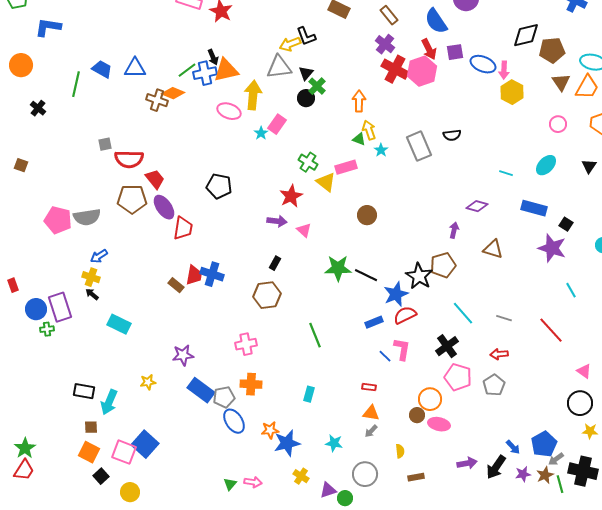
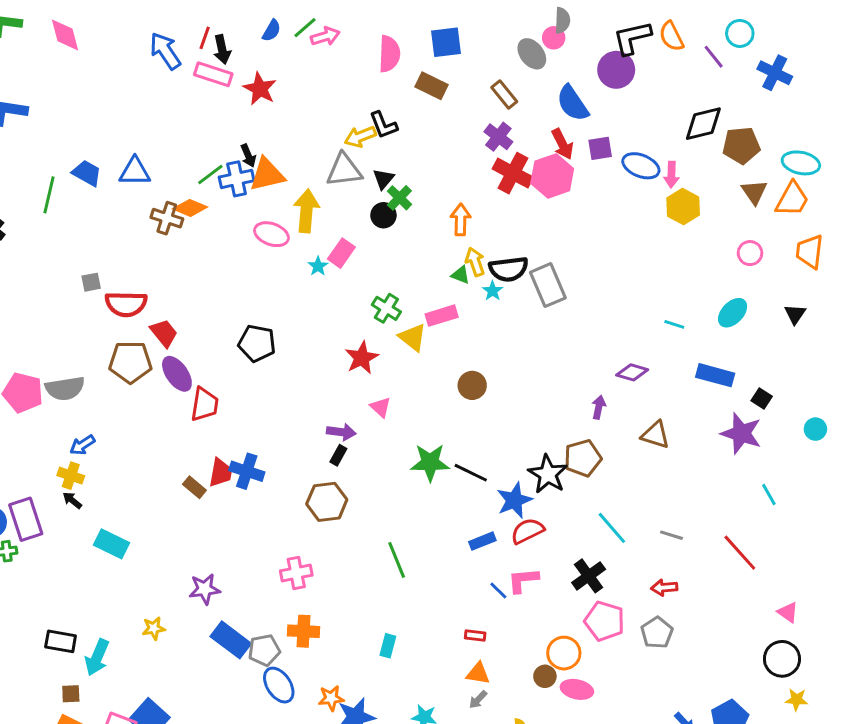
black semicircle: (452, 135) -> (509, 269), moved, size x1.5
purple arrow: (277, 221) -> (341, 432), moved
pink L-shape: (402, 349) -> (523, 580), turned -105

